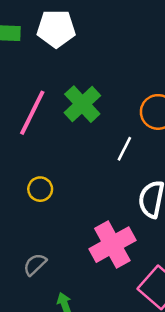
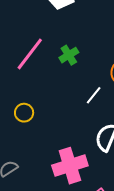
green cross: (82, 104) -> (69, 55), size x0.7

